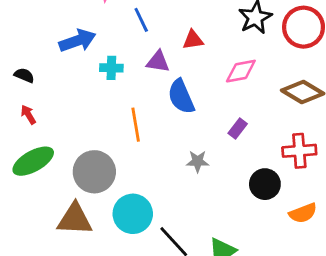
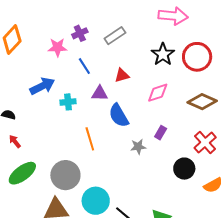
red cross: (299, 151) -> (205, 143), turned -30
gray star: (198, 161) -> (138, 147), moved

